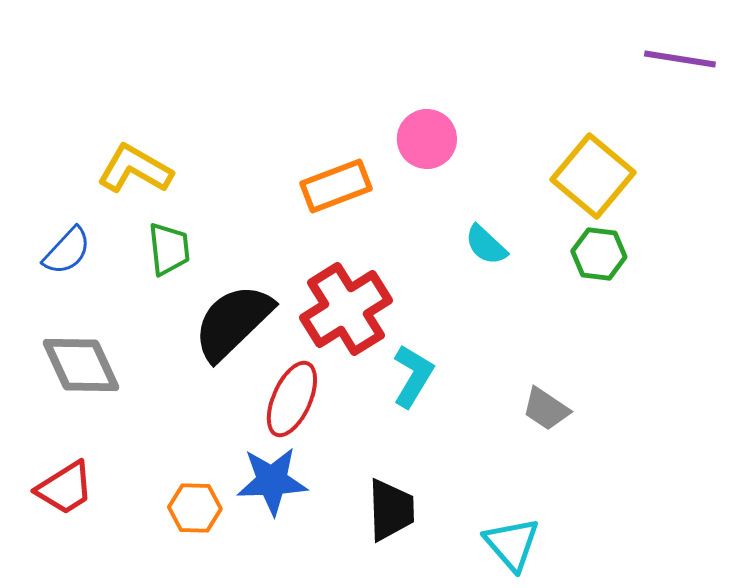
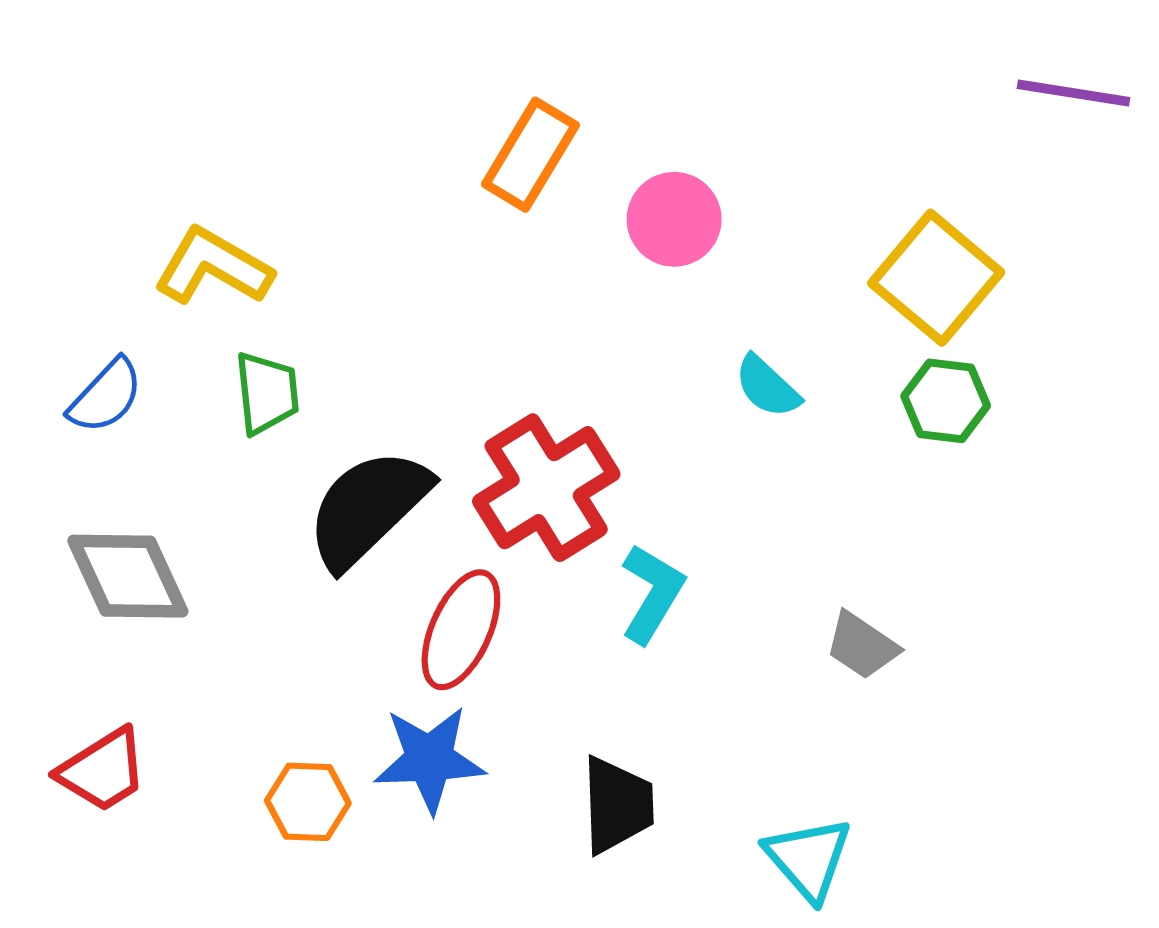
orange rectangle: (336, 186) -> (530, 155), moved, turned -38

